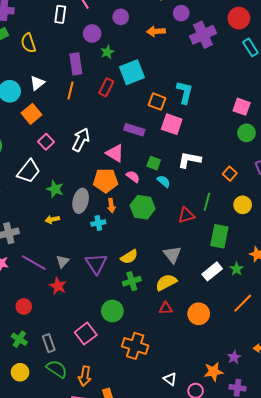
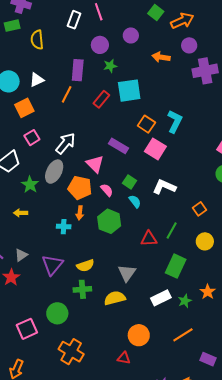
gray ellipse: (81, 201) -> (54, 172), moved
red triangle: (166, 308) -> (124, 358), moved

